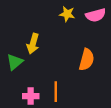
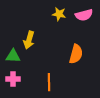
green triangle: (15, 62) -> (13, 56), turned 42
pink cross: (31, 96) -> (13, 79), moved

